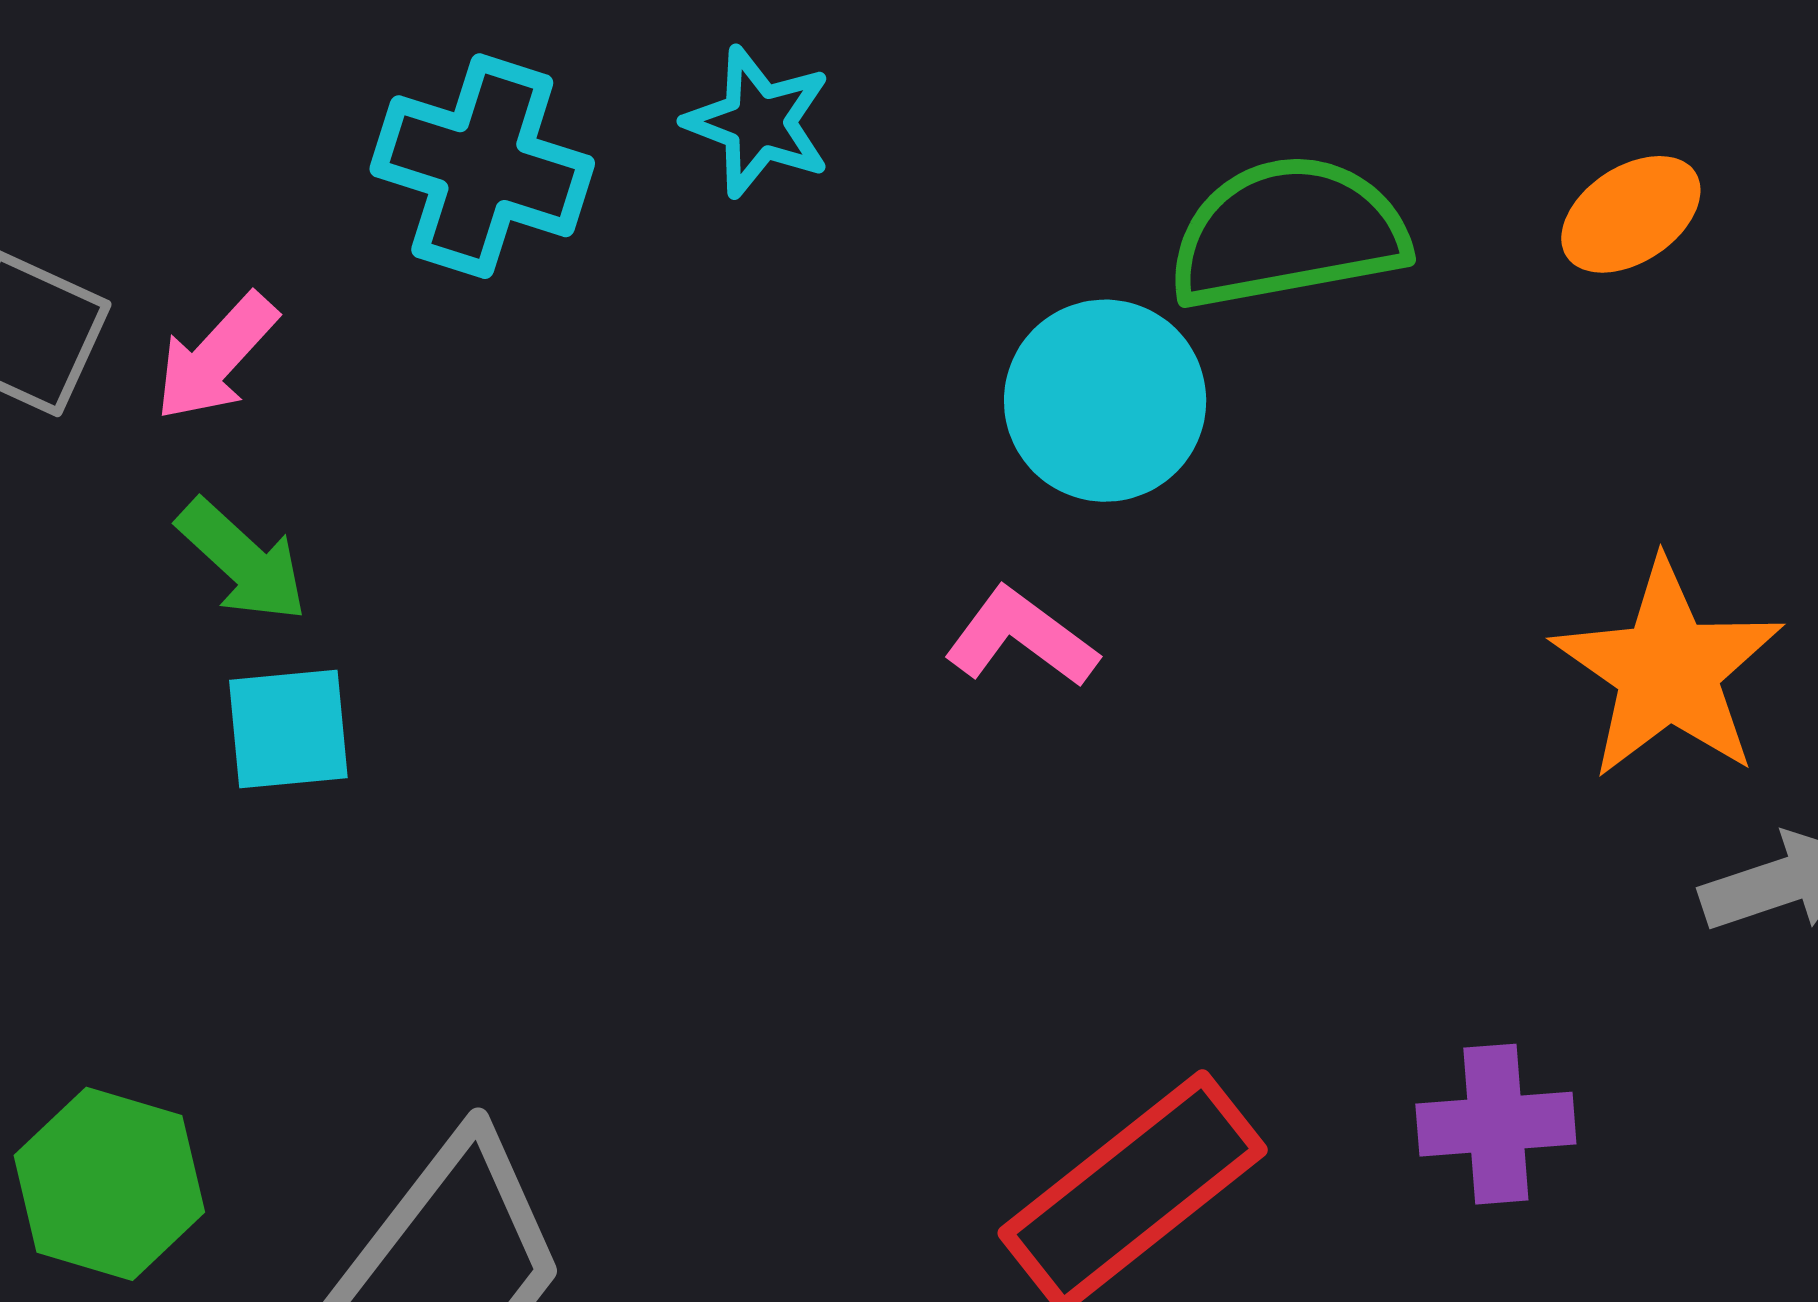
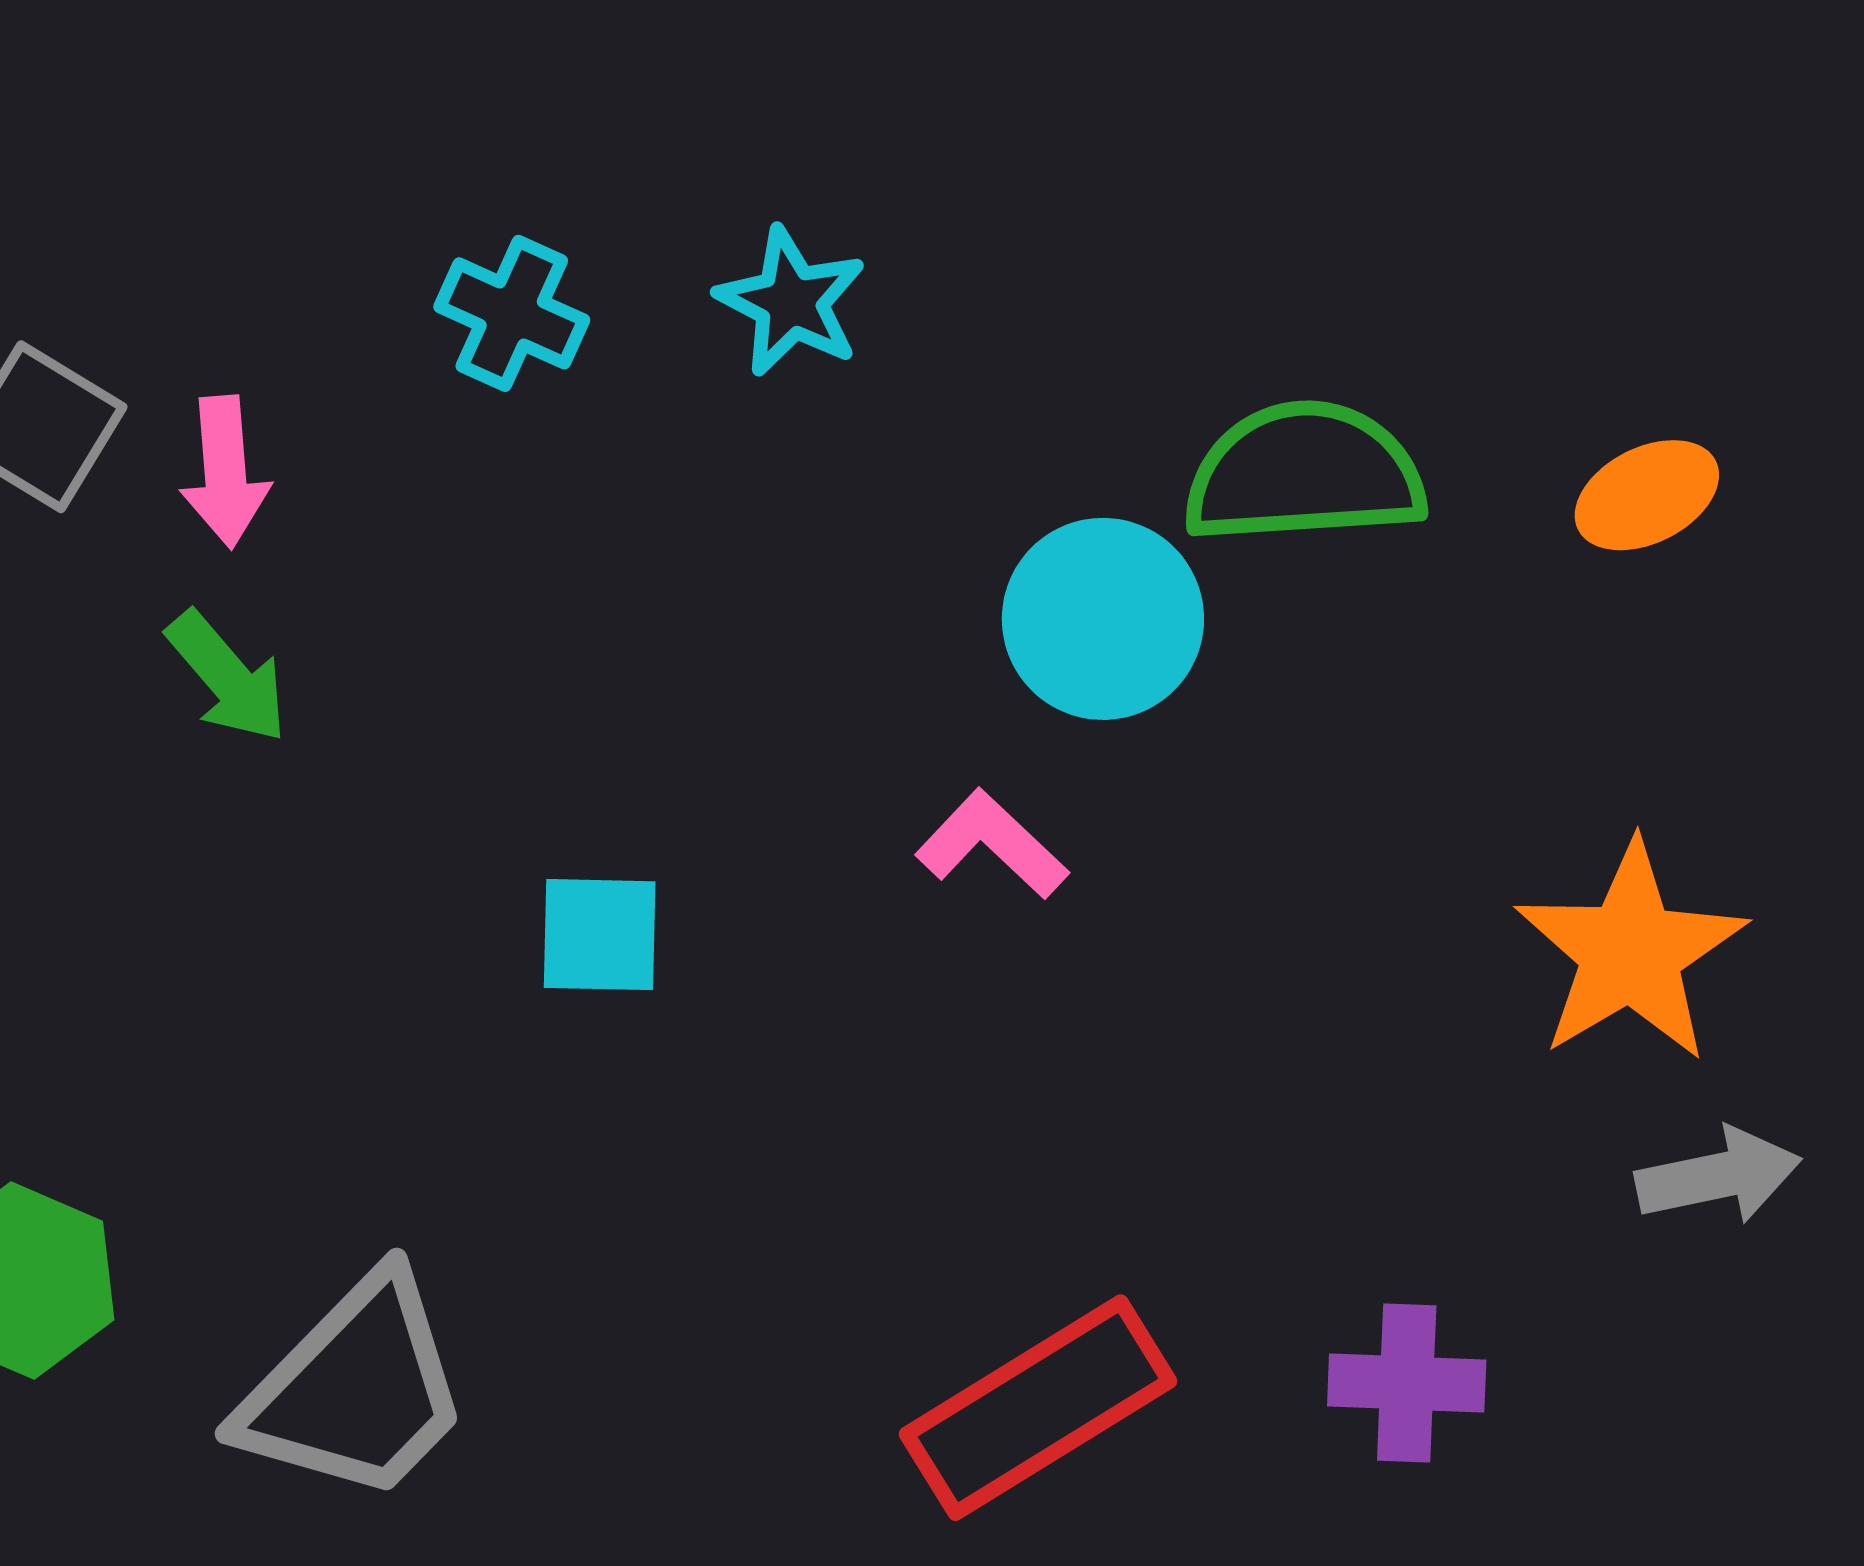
cyan cross: (482, 166) -> (512, 313), size x0.7
pink arrow: (216, 357) -> (225, 472), turned -54
cyan square: (288, 729) -> (600, 935), moved

